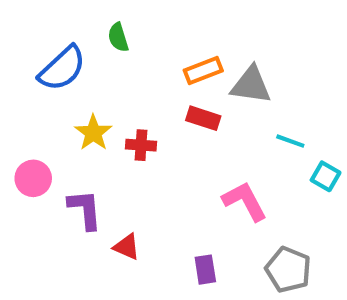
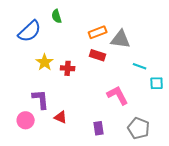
cyan square: (326, 176) -> (157, 83), turned -32
pink circle: (33, 178) -> (26, 120), moved

